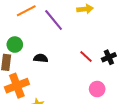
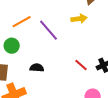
green circle: (15, 45) -> (12, 46), moved

